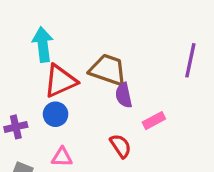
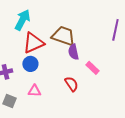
cyan arrow: (43, 44) -> (22, 20), turned 35
pink rectangle: (154, 121) -> (92, 68), turned 72

